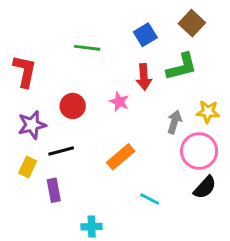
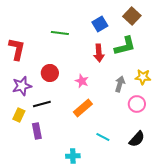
pink star: (119, 102) -> (82, 81), moved
pink circle: (199, 151) -> (137, 104), size x0.7
black semicircle: (205, 187) -> (137, 139), moved
cyan cross: (92, 227) -> (73, 156), moved

